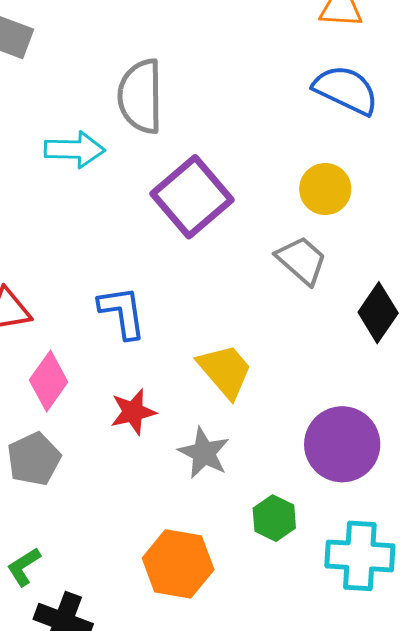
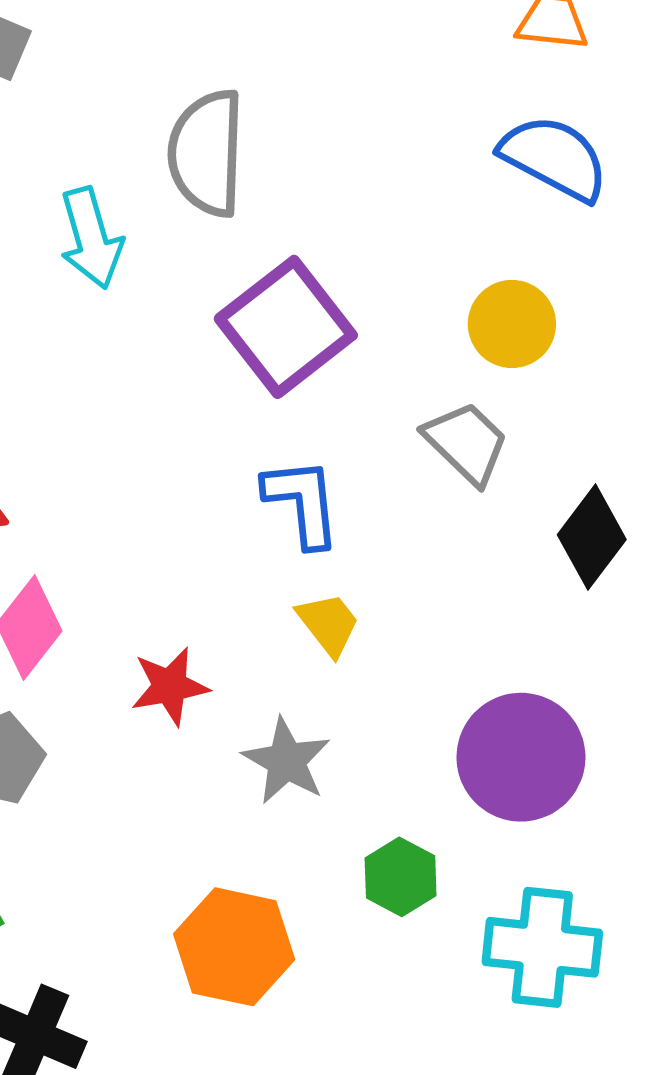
cyan arrow: (75, 150) -> (91, 238), turned 70
blue L-shape: (122, 312) -> (302, 502), moved
yellow trapezoid: (225, 371) -> (328, 624), size x0.7

